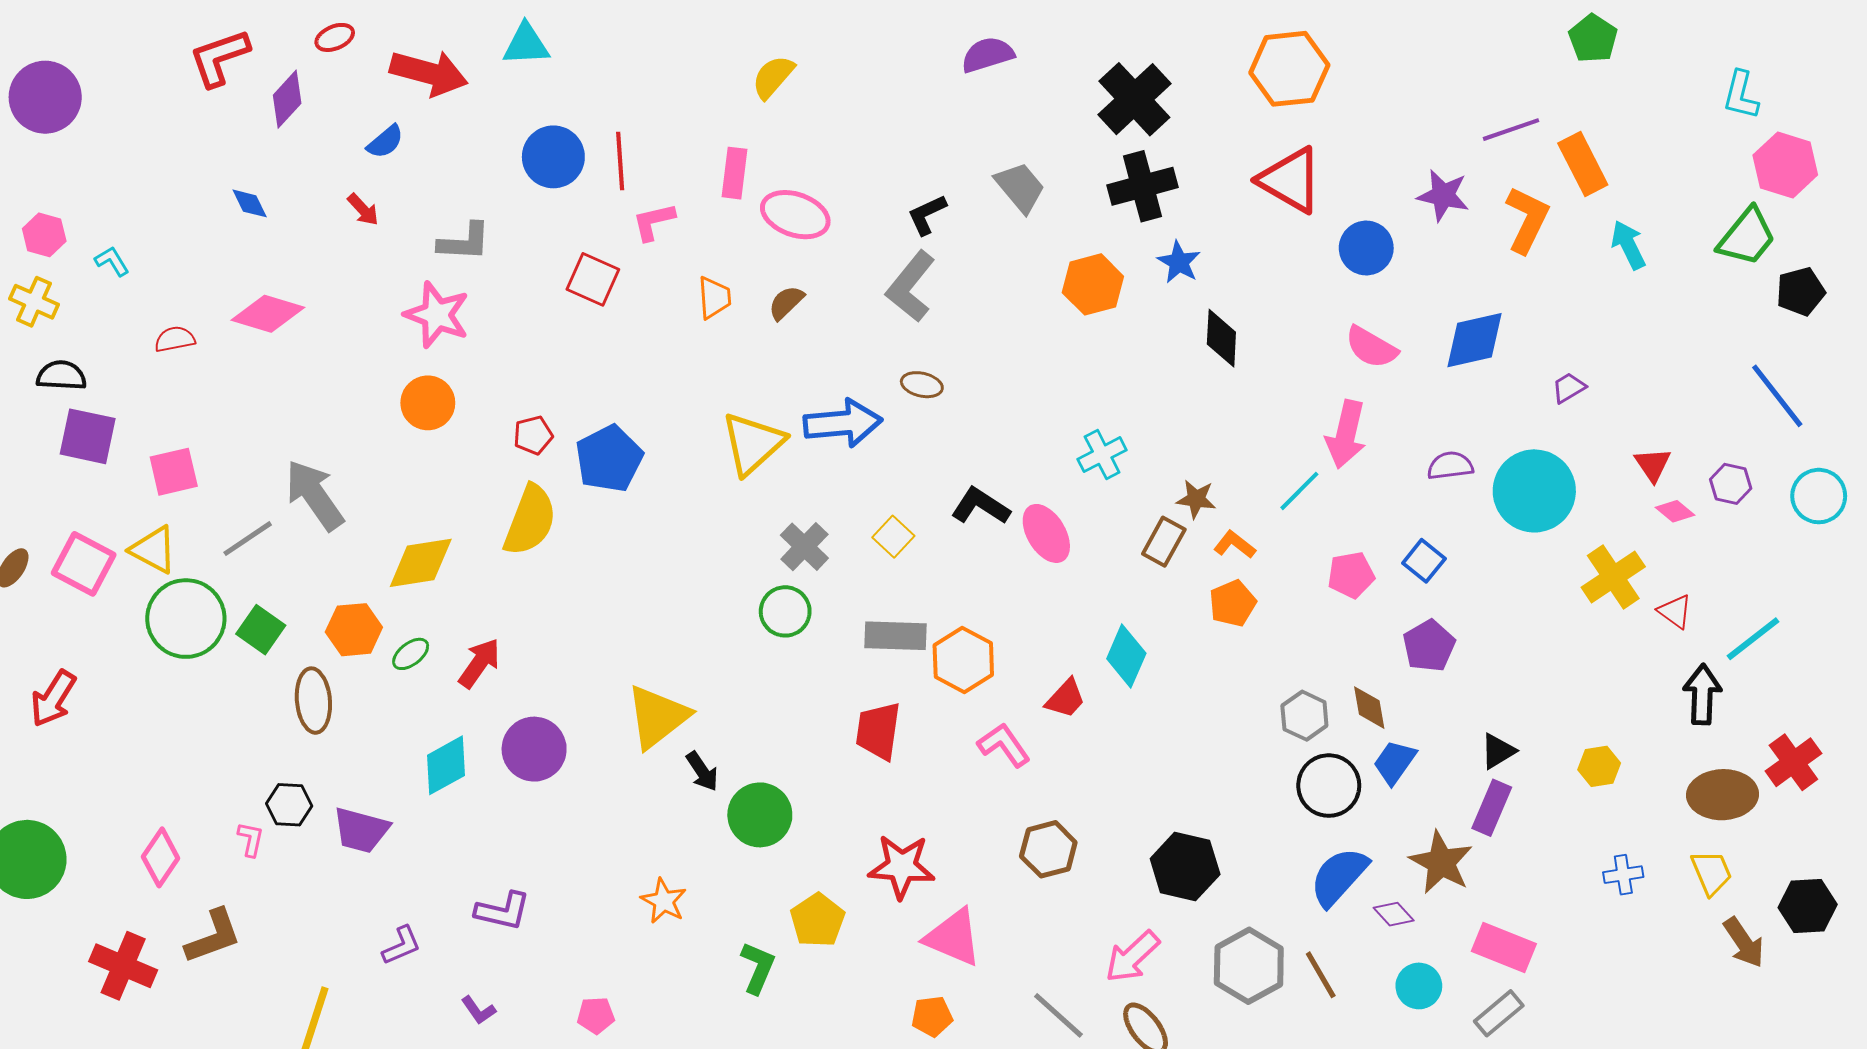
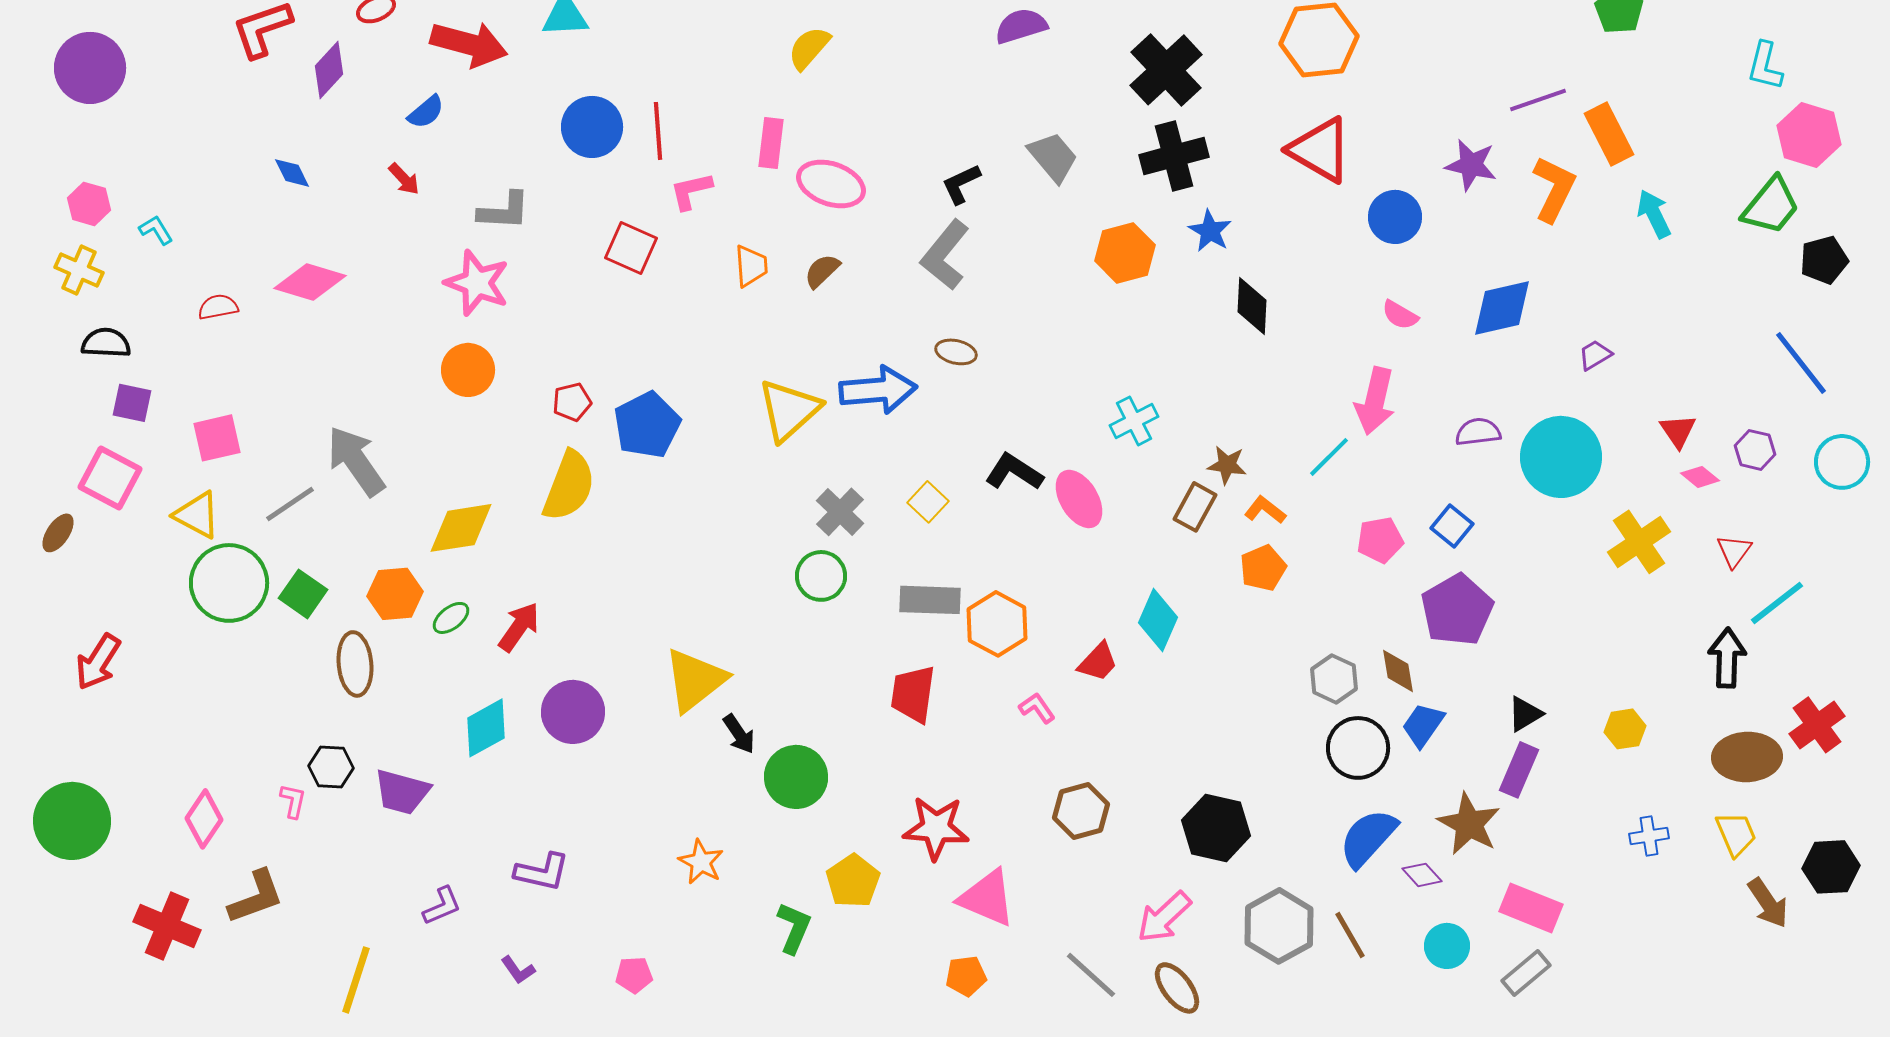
pink semicircle: (1371, 347) -> (1400, 315), size x0.7
purple square: (88, 436) -> (132, 403), size x0.7
pink square: (84, 564) -> (110, 478), moved
red triangle: (1675, 611) -> (1734, 551), moved, turned 30
purple pentagon: (1429, 646) -> (1457, 610), size x1.4
pink L-shape: (1004, 745) -> (1037, 708), size x0.7

